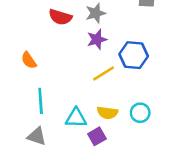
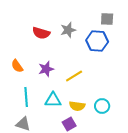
purple star: (97, 39) -> (46, 69), moved
blue hexagon: (134, 55) -> (97, 41), moved
cyan triangle: (76, 118) -> (53, 100), moved

